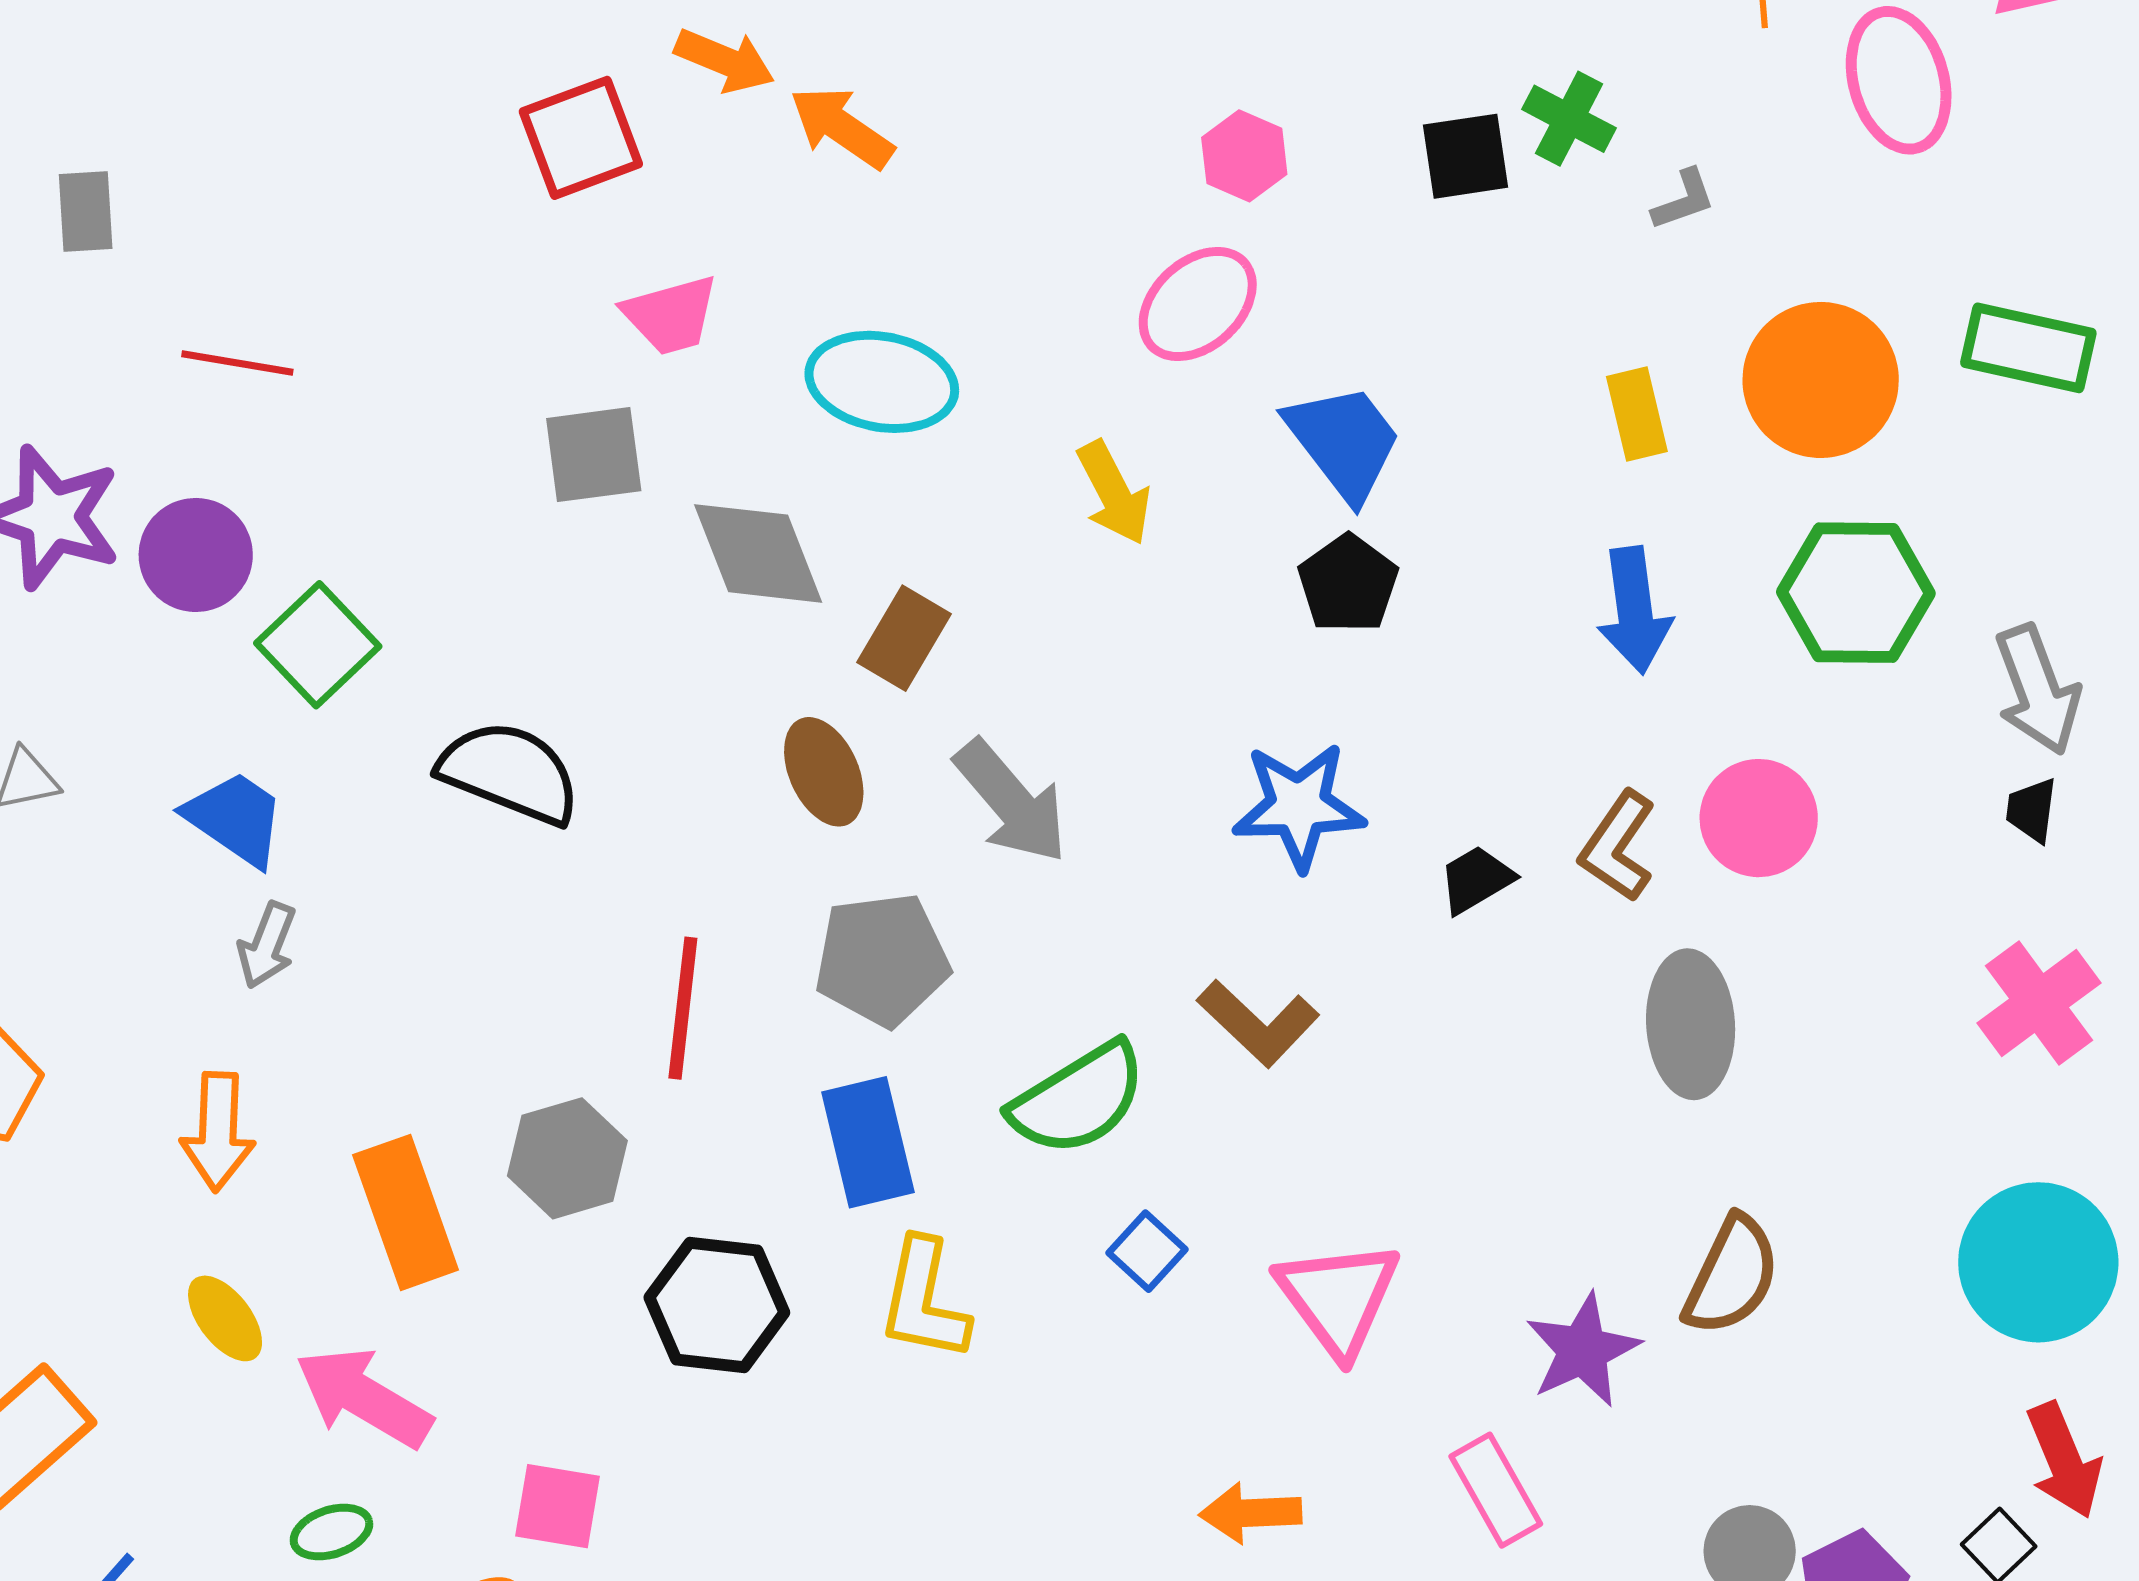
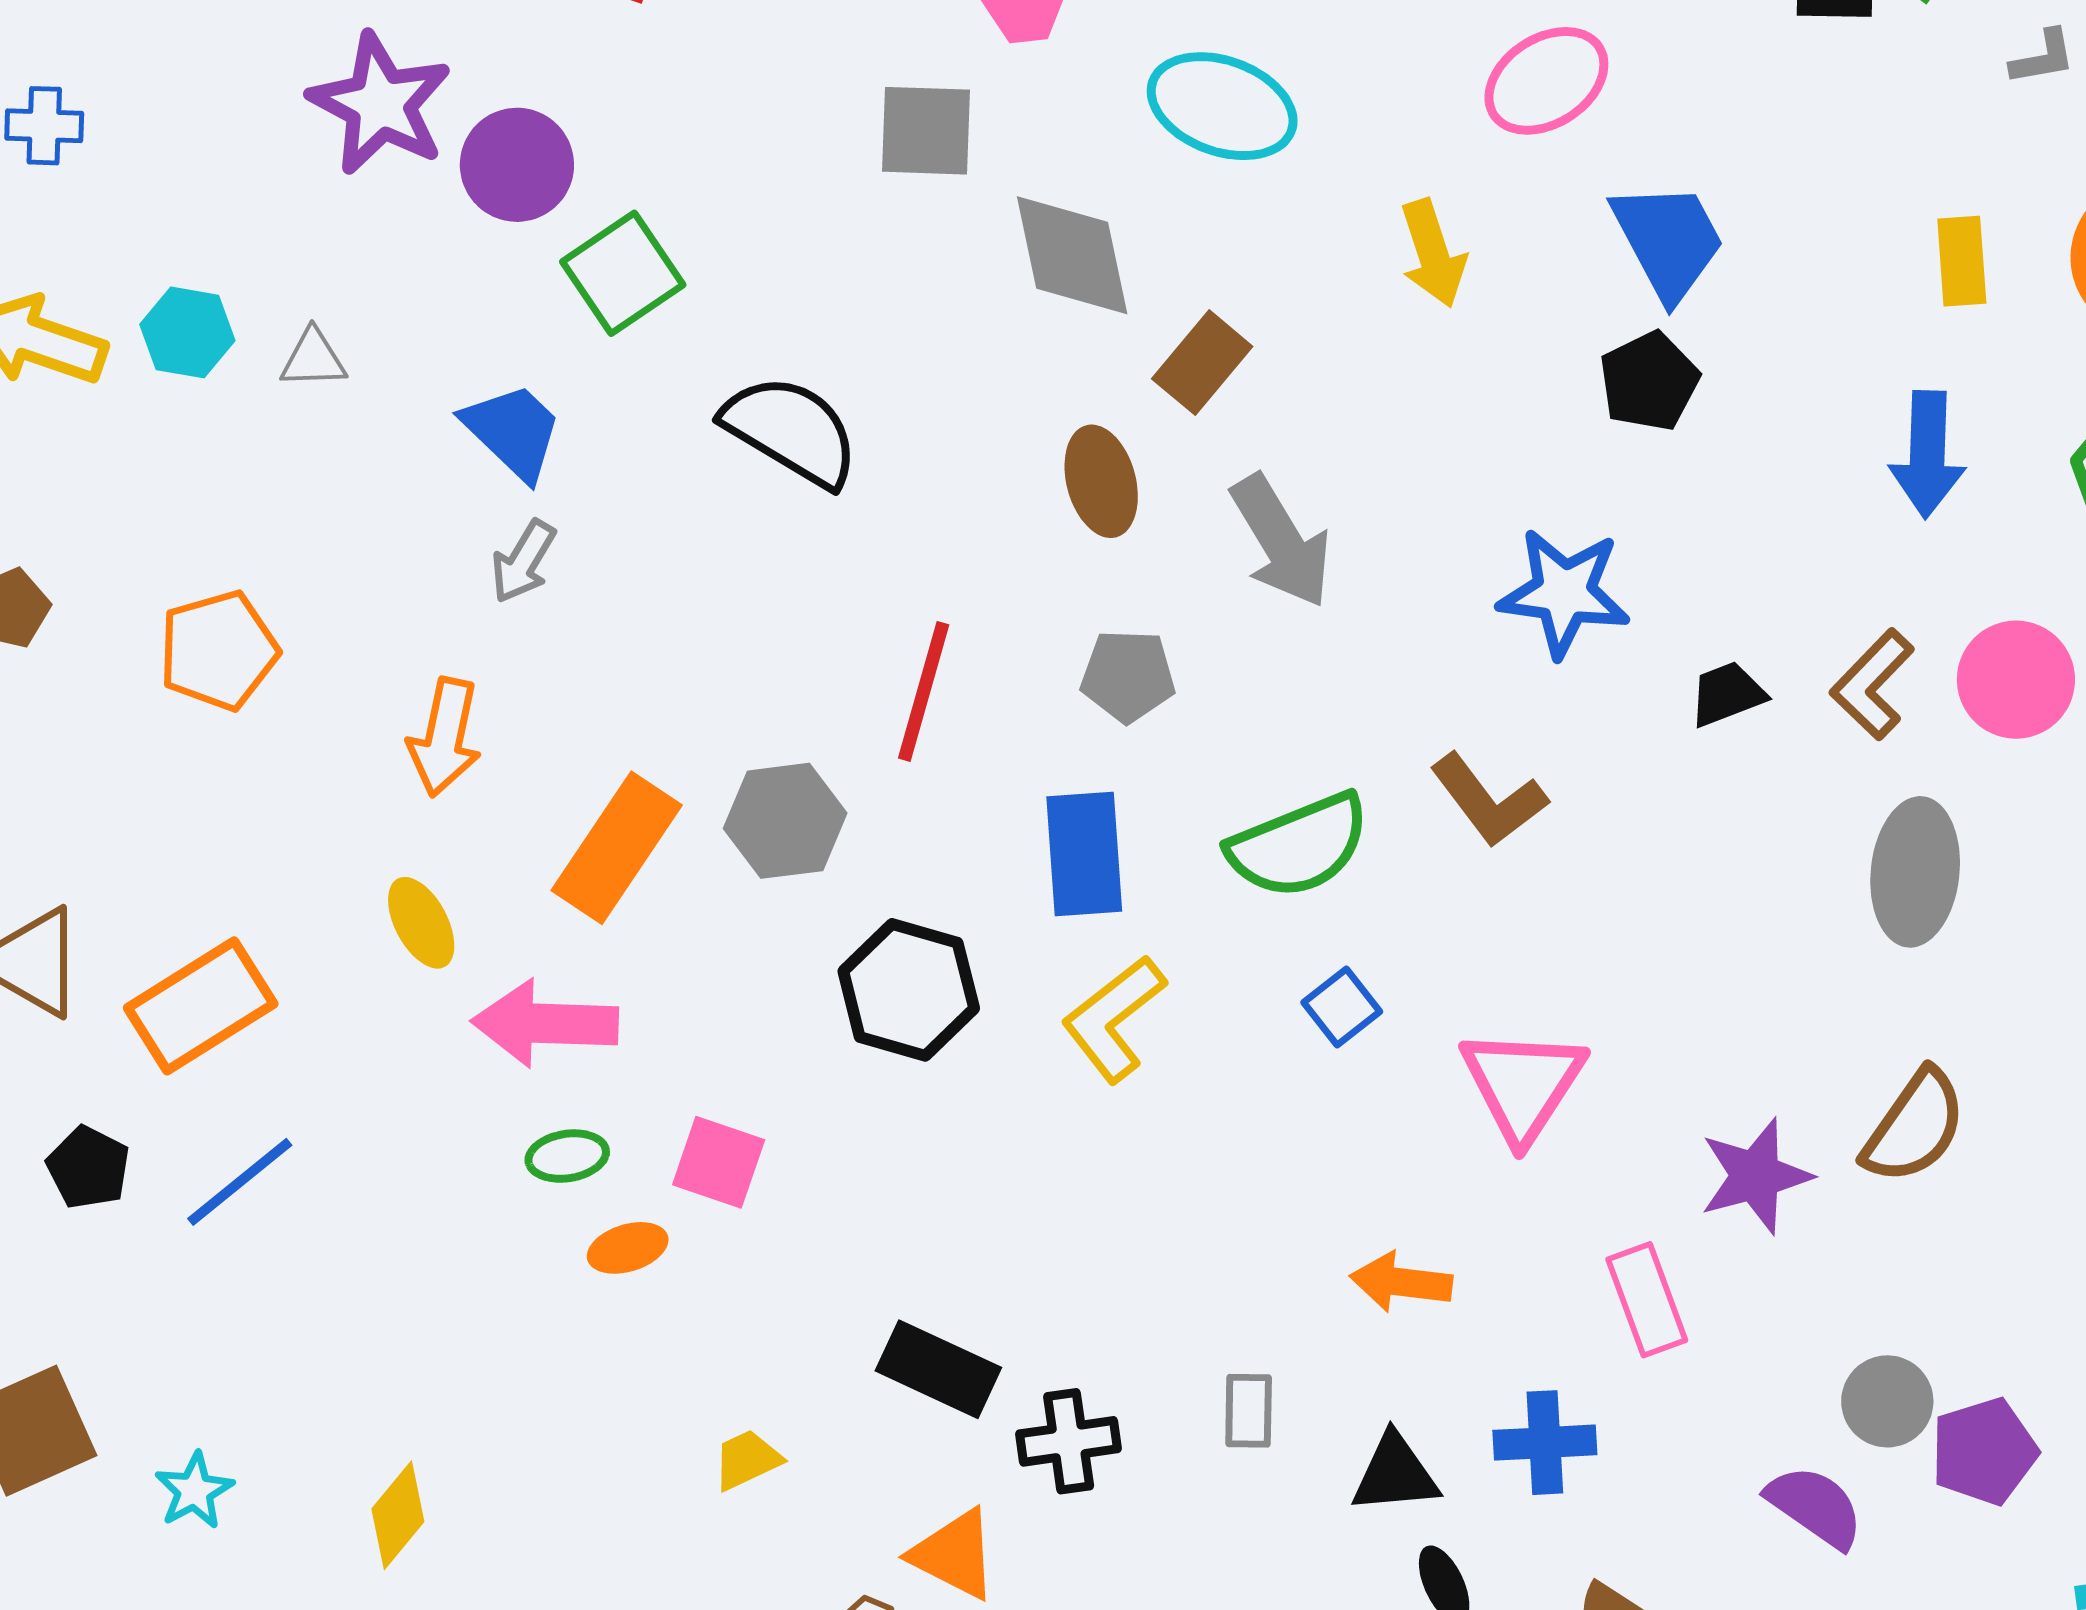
gray pentagon: (882, 959) -> (1128, 676), size x0.7
orange rectangle: (406, 1212) -> (617, 848), turned 44
yellow L-shape: (924, 1300) -> (1114, 1019), turned 31
pink arrow: (364, 1397) -> (545, 1023), turned -38
green ellipse: (331, 1532) -> (567, 1156), moved

